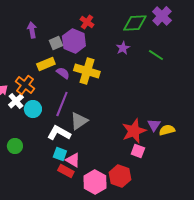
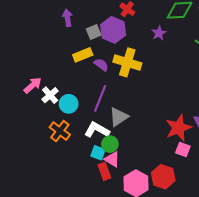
purple star: (123, 48) -> (159, 33), moved
orange cross: (25, 85) -> (60, 131), moved
green circle: (15, 146) -> (110, 144), moved
red rectangle: (66, 171) -> (104, 171), turned 42

